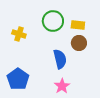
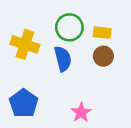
yellow cross: (19, 34) -> (25, 44), size x1.5
blue semicircle: (60, 59) -> (63, 59), moved

